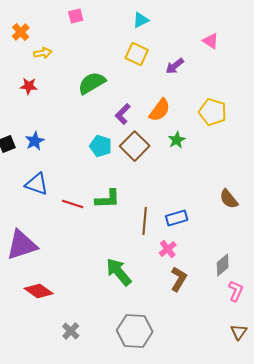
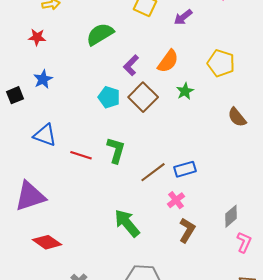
blue star: (35, 141) -> (43, 79), moved
green L-shape: (108, 199) -> (116, 150), turned -72
brown semicircle: (229, 199) -> (237, 117), moved
brown line: (145, 221) -> (153, 172), turned 48

